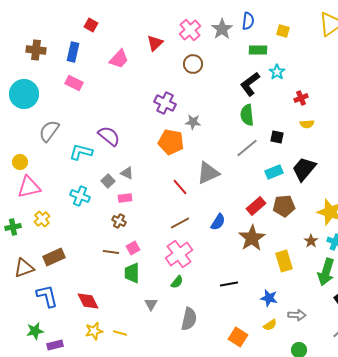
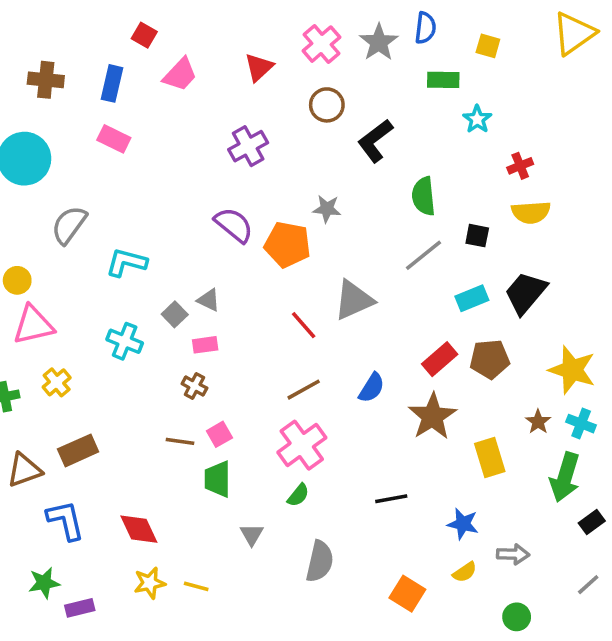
pink trapezoid: (119, 59) -> (180, 74), moved
black L-shape: (250, 84) -> (375, 141), moved
purple cross: (165, 103) -> (248, 146), moved, turned 35
yellow semicircle: (307, 124) -> (531, 212), size x1.5
purple semicircle: (109, 136) -> (234, 225), moved

